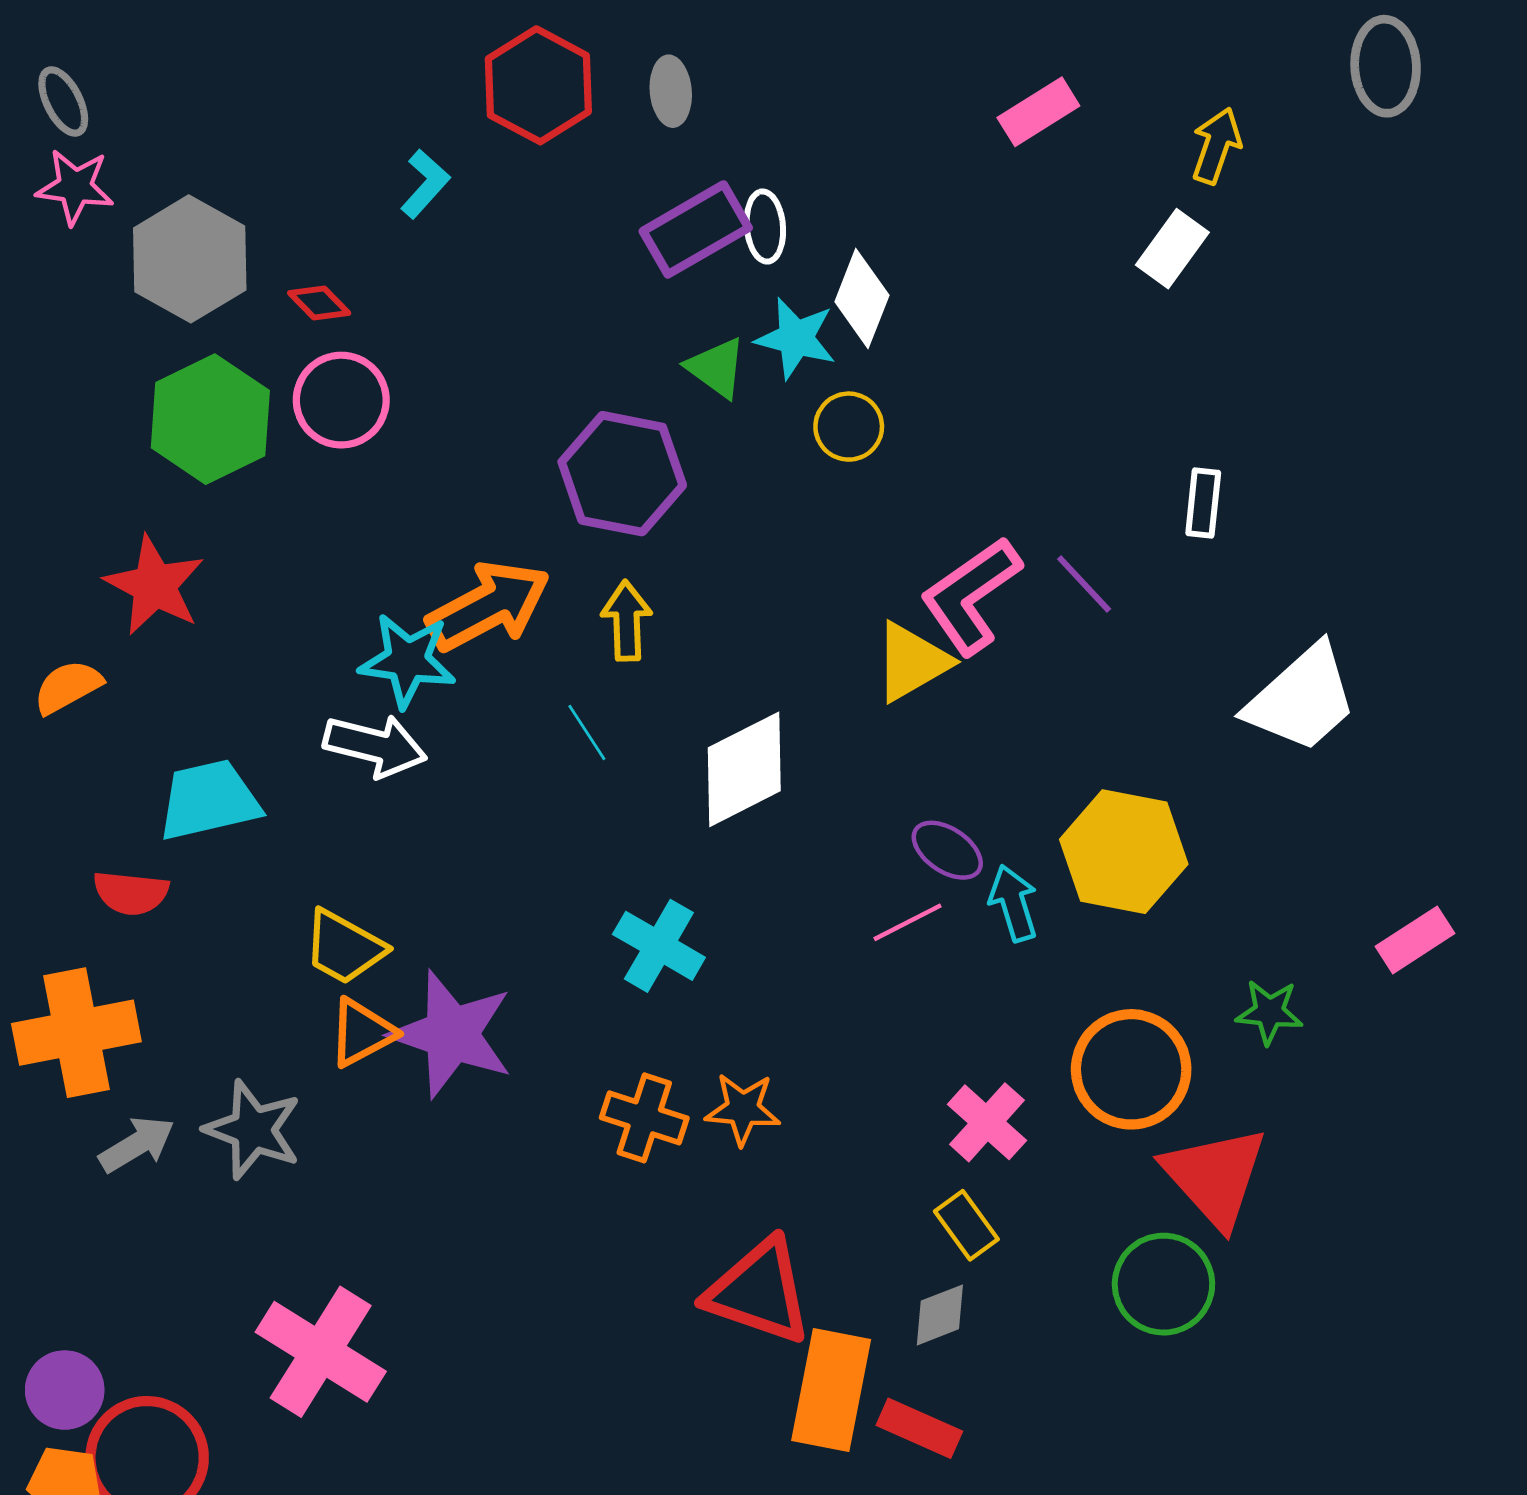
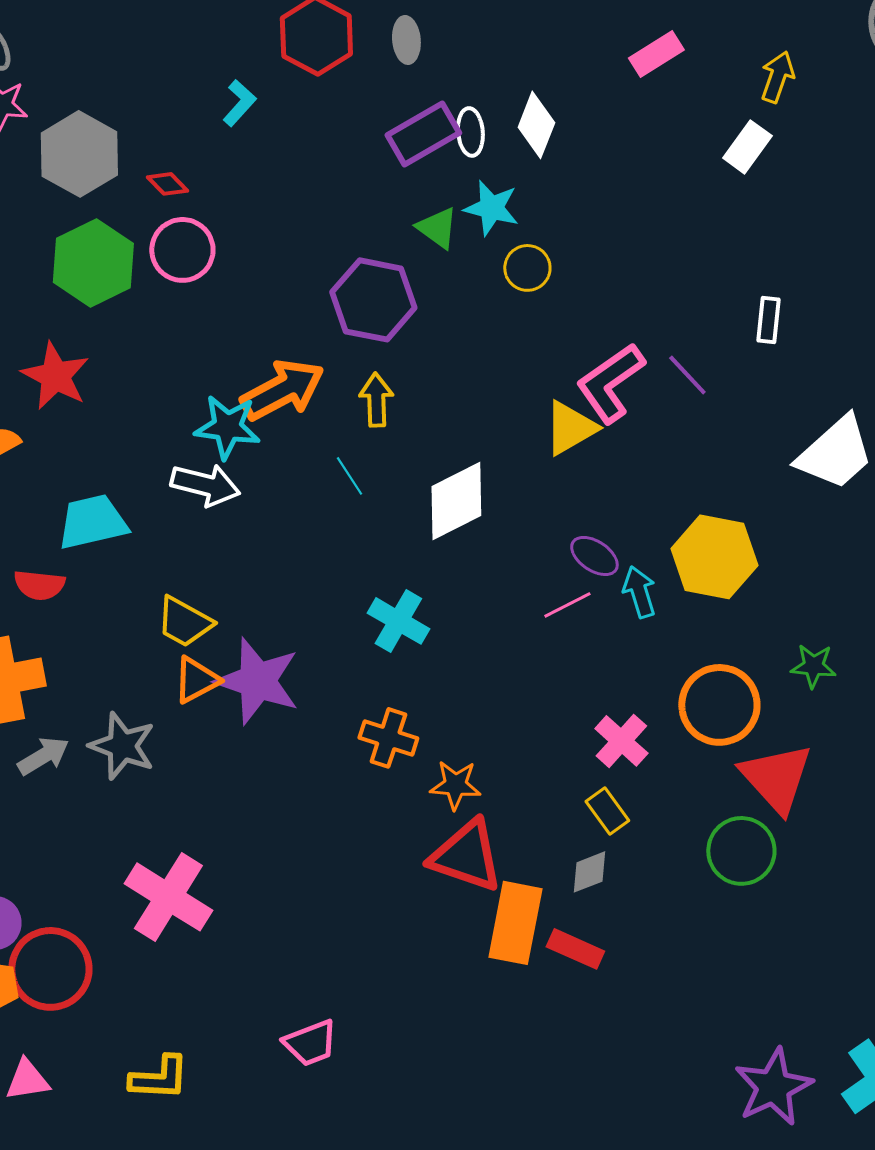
white diamond: (862, 299) -> (536, 125), moved
orange star: (743, 1109) -> (455, 785), moved

